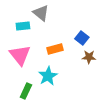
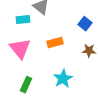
blue square: (82, 38) -> (85, 24), moved
cyan star: (48, 76) -> (63, 79), moved

